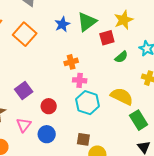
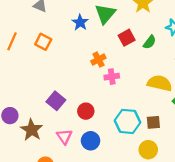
orange square: (25, 34) -> (43, 42), size x0.7
red square: (107, 38) -> (127, 38), moved
cyan hexagon: (88, 103) -> (128, 121), moved
brown square: (83, 139) -> (153, 122), moved

